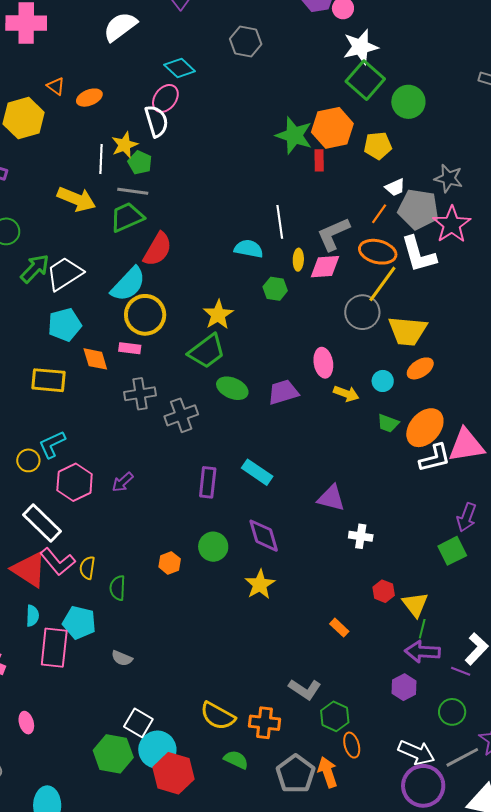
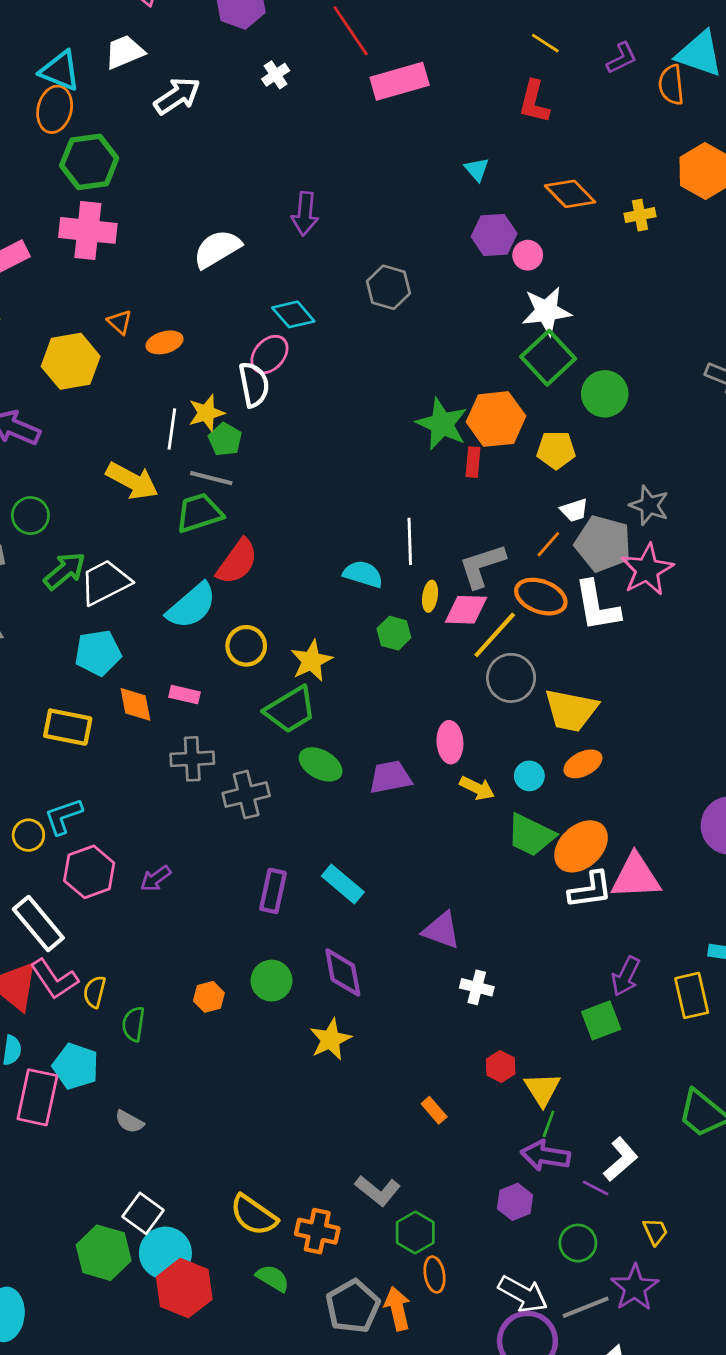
yellow line: (382, 284) -> (495, 635), moved
yellow circle: (145, 315) -> (246, 646), moved, size x0.7
green trapezoid: (388, 423) -> (531, 835), size x1.6

